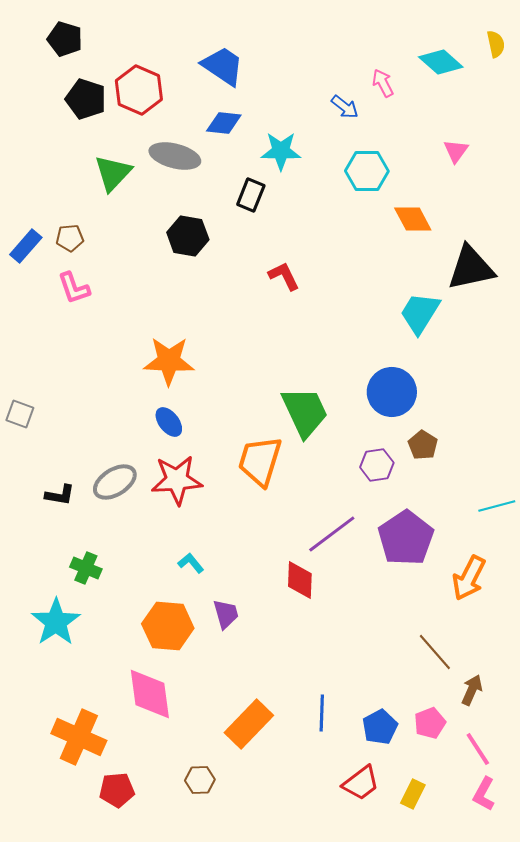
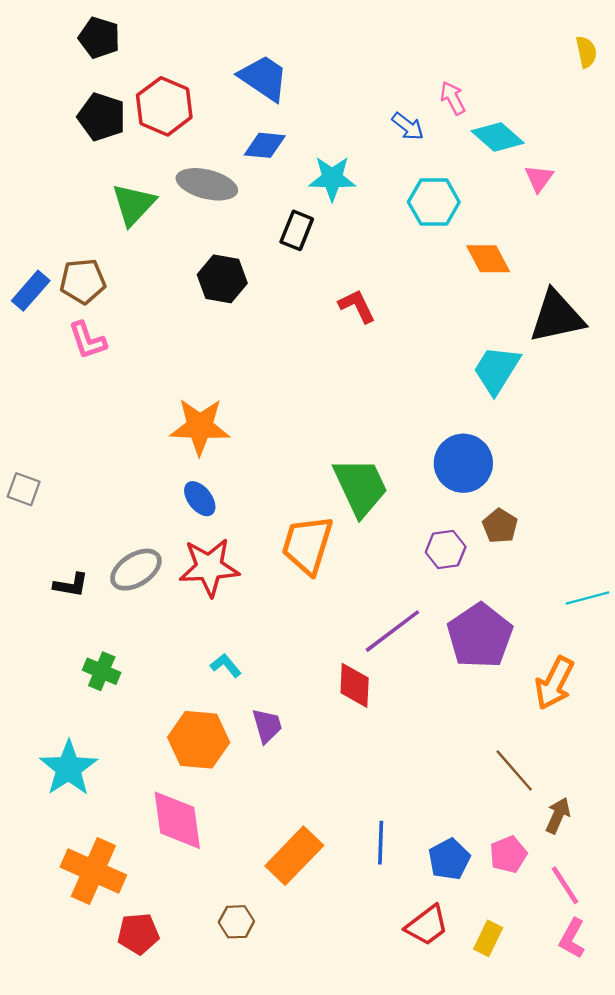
black pentagon: (65, 39) -> (99, 38), moved
cyan diamond: (441, 62) -> (498, 137), moved
brown pentagon: (70, 238) -> (83, 281), size x1.4
red L-shape: (284, 276) -> (357, 306), moved
cyan star: (56, 622) -> (69, 768), moved

